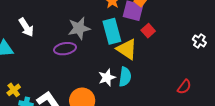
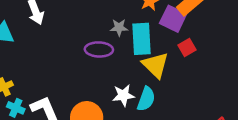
gray star: (79, 28) -> (119, 28), moved, size x0.6
purple ellipse: (65, 49) -> (99, 49), moved

